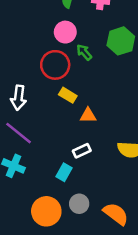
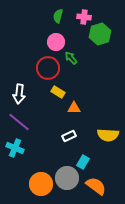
green hexagon: (121, 41) -> (100, 34), moved
cyan rectangle: (64, 172) -> (83, 162), moved
gray circle: (79, 204) -> (67, 178), size x1.5

